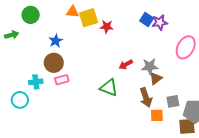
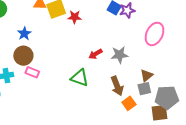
brown triangle: (156, 78) -> (147, 75), moved
pink rectangle: (62, 80) -> (32, 72), turned 40
orange square: (157, 115) -> (129, 103), turned -32

